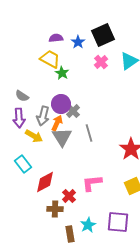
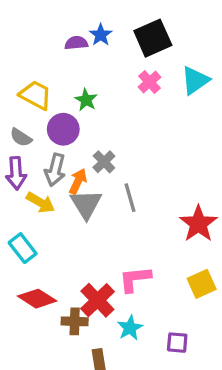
blue star: (78, 42) -> (101, 35), moved
yellow trapezoid: (50, 59) -> (36, 95), moved
purple circle: (61, 104) -> (63, 129), moved
red diamond: (45, 182) -> (37, 299), moved, turned 60
red cross: (69, 196) -> (97, 300), size x1.5
purple square: (118, 222) -> (177, 343), size x0.6
cyan star: (88, 225) -> (130, 328), moved

